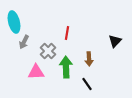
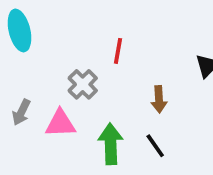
gray arrow: (24, 42) -> (21, 112), moved
green arrow: (66, 67) -> (111, 144), moved

